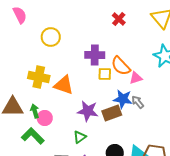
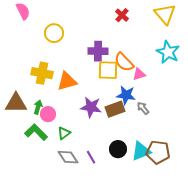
yellow square: (105, 74) -> (108, 70), size x1.5
orange triangle: (64, 85) -> (67, 81), turned -35
gray arrow: (138, 102) -> (143, 108), moved
green arrow: (35, 111) -> (38, 107), turned 32
green triangle: (80, 137) -> (64, 133), moved

